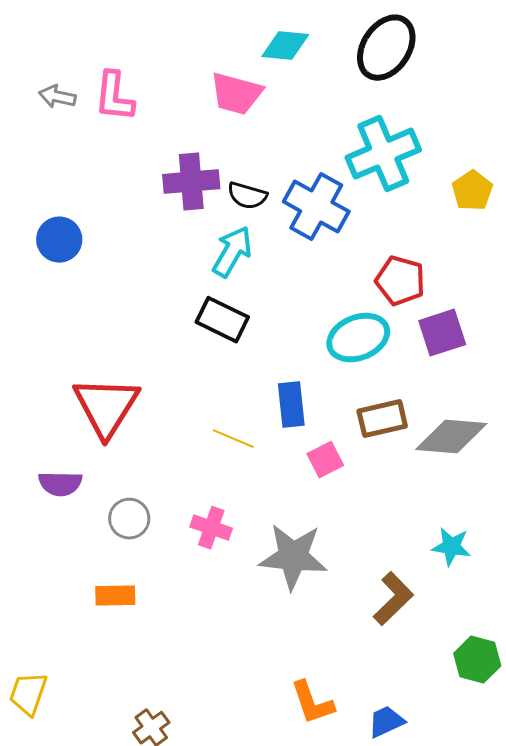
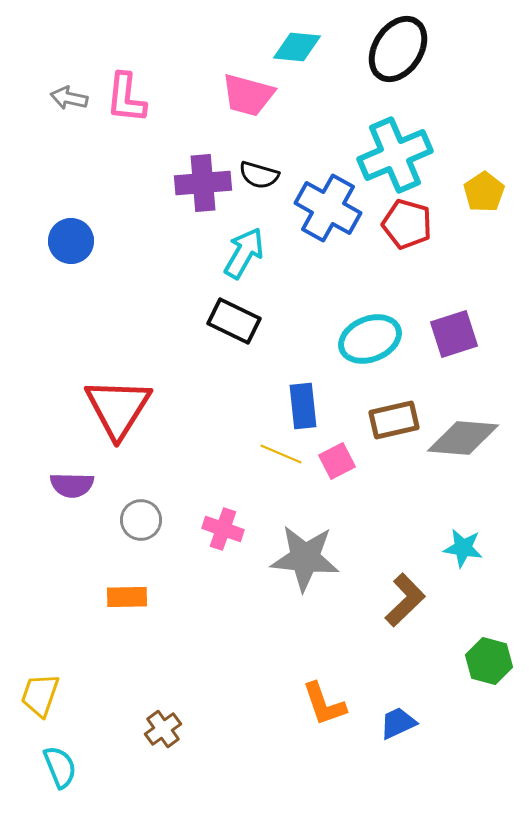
black semicircle: (247, 196) -> (259, 175), moved
red pentagon: (400, 281) -> (407, 224), moved
yellow line: (233, 439) -> (281, 454), moved

